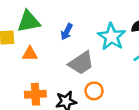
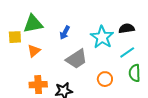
orange triangle: (30, 54) -> (34, 51), turned -40
orange circle: (94, 91) -> (105, 79), moved

